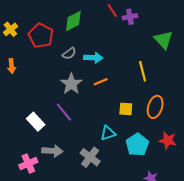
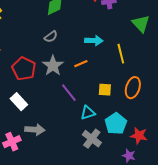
red pentagon: (41, 36) -> (24, 69), moved
cyan arrow: (93, 58) -> (94, 41), moved
purple line: (64, 112) -> (69, 93), moved
red star: (168, 140) -> (139, 136), moved
gray cross: (90, 157) -> (92, 139), moved

